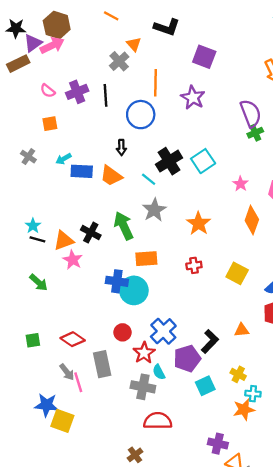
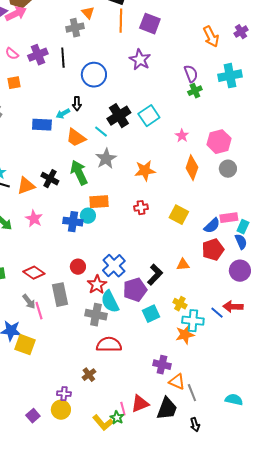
gray cross: (119, 61) -> (75, 28), turned 30
orange line: (155, 83) -> (121, 21), moved
purple semicircle: (251, 113) -> (191, 74), size x0.7
cyan arrow: (64, 159) -> (63, 114), moved
orange trapezoid: (111, 176) -> (76, 138), moved
orange star: (199, 223) -> (145, 171), turned 30
pink star: (73, 260) -> (34, 219), moved
cyan circle: (134, 290) -> (88, 216), moved, size x0.6
cyan semicircle: (159, 372) -> (110, 302), size x1.6
cyan cross: (253, 394) -> (193, 321), size x1.5

